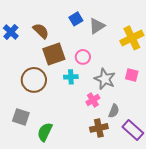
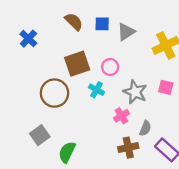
blue square: (76, 19) -> (102, 24), turned 32
brown semicircle: (41, 31) -> (74, 22), moved
cyan cross: (71, 77) -> (96, 90), turned 32
gray square: (21, 117) -> (40, 135), turned 36

